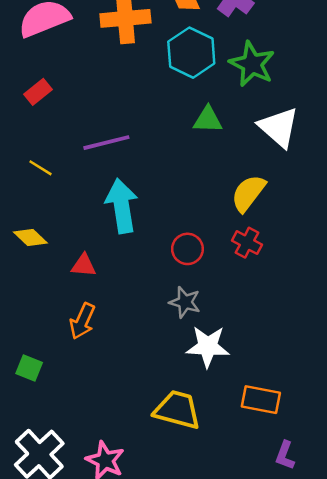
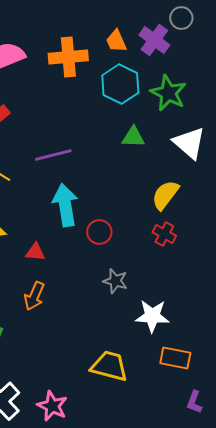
red circle: (187, 249) -> (99, 232), moved
white star: (208, 346) -> (152, 316), moved

